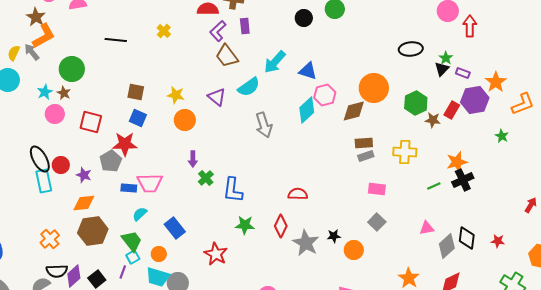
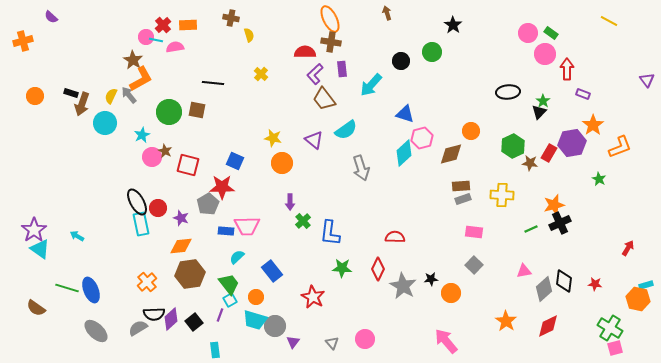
cyan arrow: (275, 62) -> (371, 85), moved
purple rectangle: (463, 73) -> (583, 94), moved
orange circle: (374, 88) -> (471, 131), size x0.6
brown square: (136, 92) -> (197, 110), moved
brown star: (64, 93) -> (165, 151), moved

